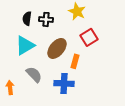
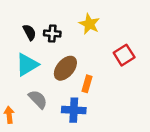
black semicircle: (27, 18) -> (29, 32), turned 144
red square: (89, 37) -> (124, 55), moved

